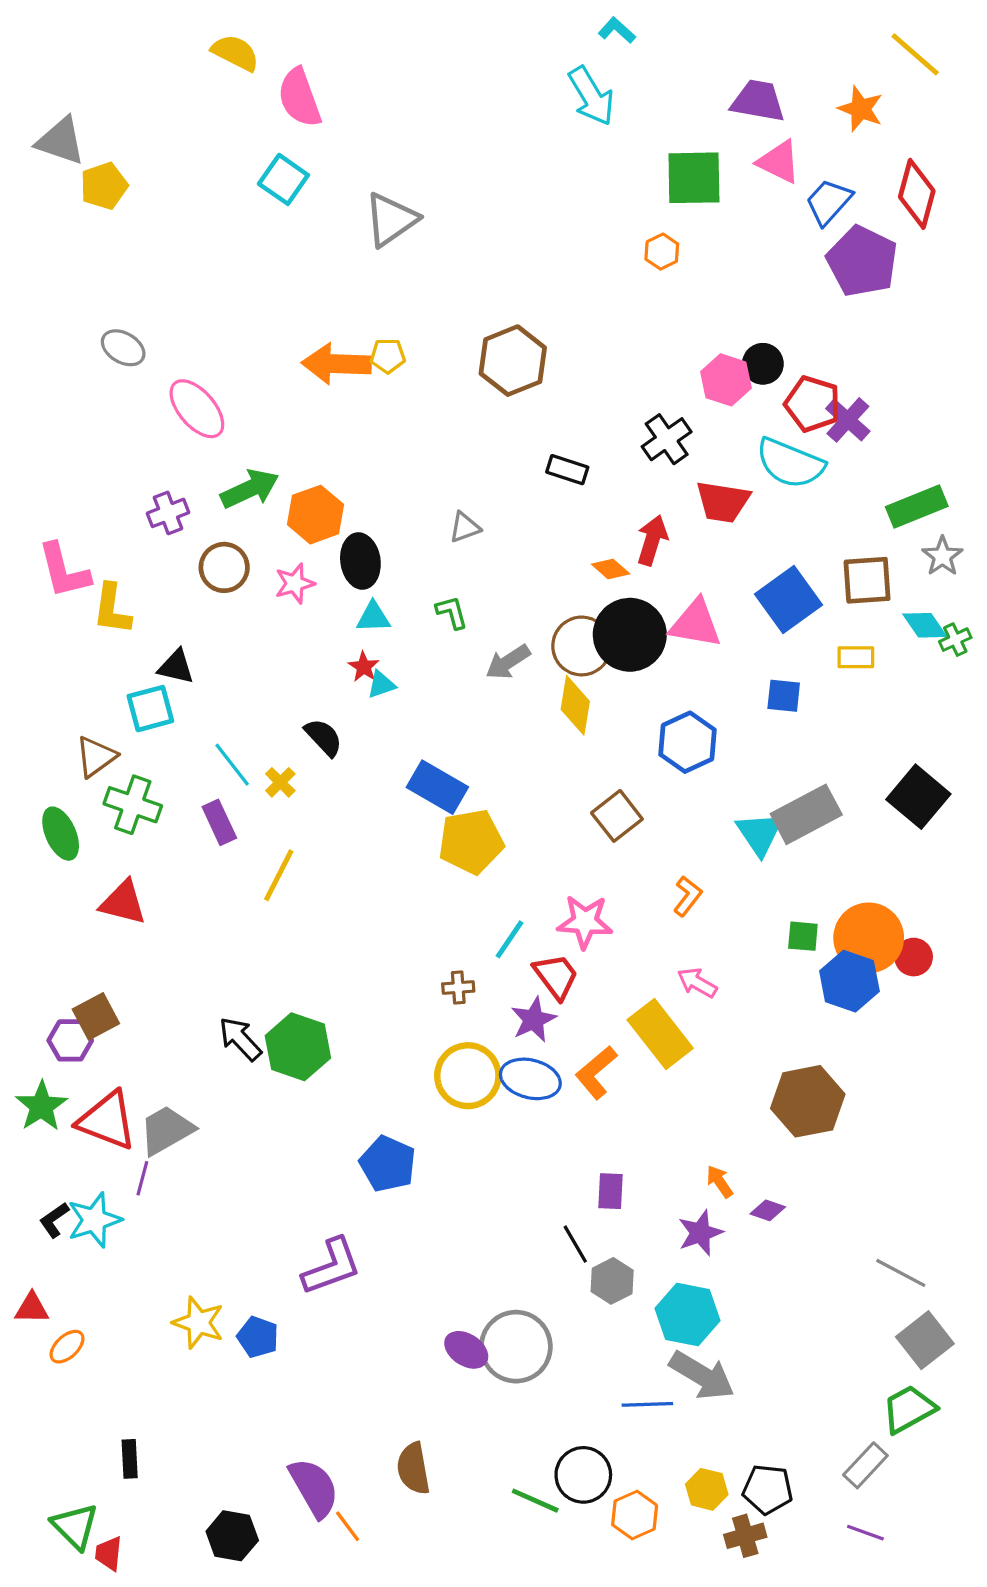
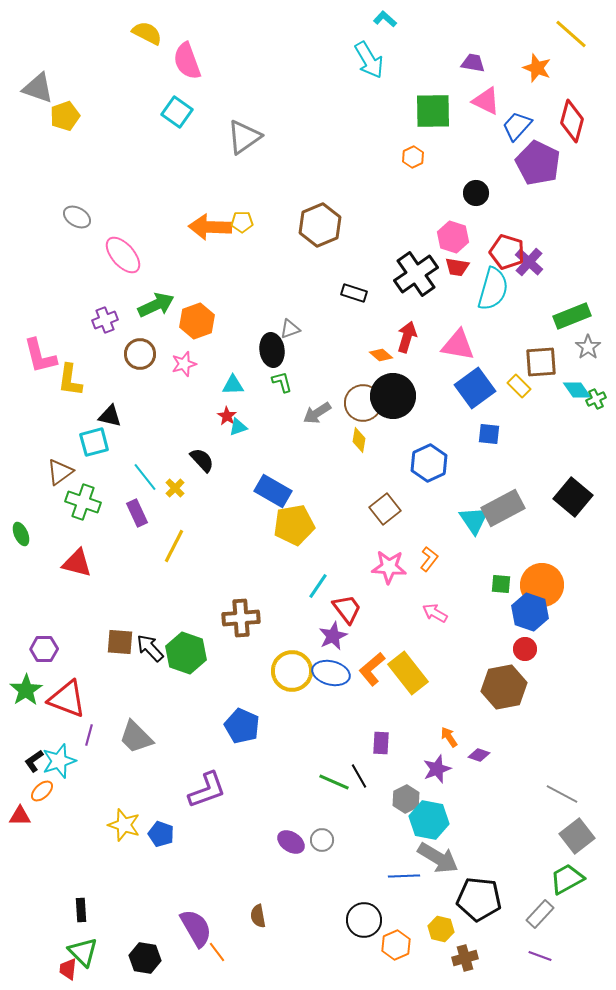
purple trapezoid: (758, 101) -> (473, 63), size x0.7
black circle: (763, 364) -> (476, 193), moved
black cross: (667, 439) -> (416, 274), size x1.4
cyan semicircle: (790, 463) -> (493, 289), turned -96
red trapezoid: (723, 502) -> (457, 267), moved, size x0.7
black ellipse: (360, 561) -> (272, 350), moved
blue square: (789, 600) -> (475, 388), moved
pink triangle: (696, 624) -> (458, 345), moved
yellow rectangle: (856, 657) -> (519, 386), moved, turned 45
yellow diamond: (575, 705) -> (359, 440), size x0.7
green ellipse: (61, 834) -> (21, 534), moved, size x0.7
pink star: (585, 922) -> (389, 567), moved
red circle: (914, 957) -> (525, 649), moved
brown cross: (458, 987) -> (241, 618), moved, size x1.8
brown square: (96, 1016) -> (120, 642), moved, turned 32
yellow rectangle: (660, 1034) -> (408, 673), moved
gray trapezoid: (166, 1130) -> (136, 737), moved, turned -105
gray hexagon: (612, 1281) -> (406, 799), moved
orange ellipse: (67, 1347) -> (42, 791), moved
gray circle: (516, 1347) -> (322, 840), size x0.5
brown semicircle: (413, 1468) -> (258, 916), size x0.7
black pentagon: (768, 1489) -> (479, 899), moved, size x1.4
green line: (535, 1501) -> (334, 782), moved
green triangle: (75, 1526) -> (83, 952), moved

